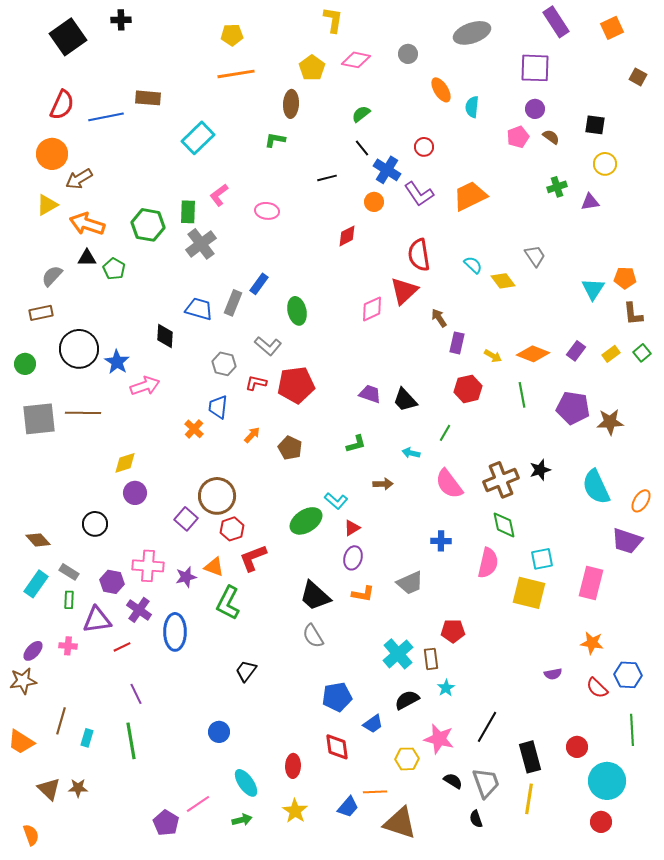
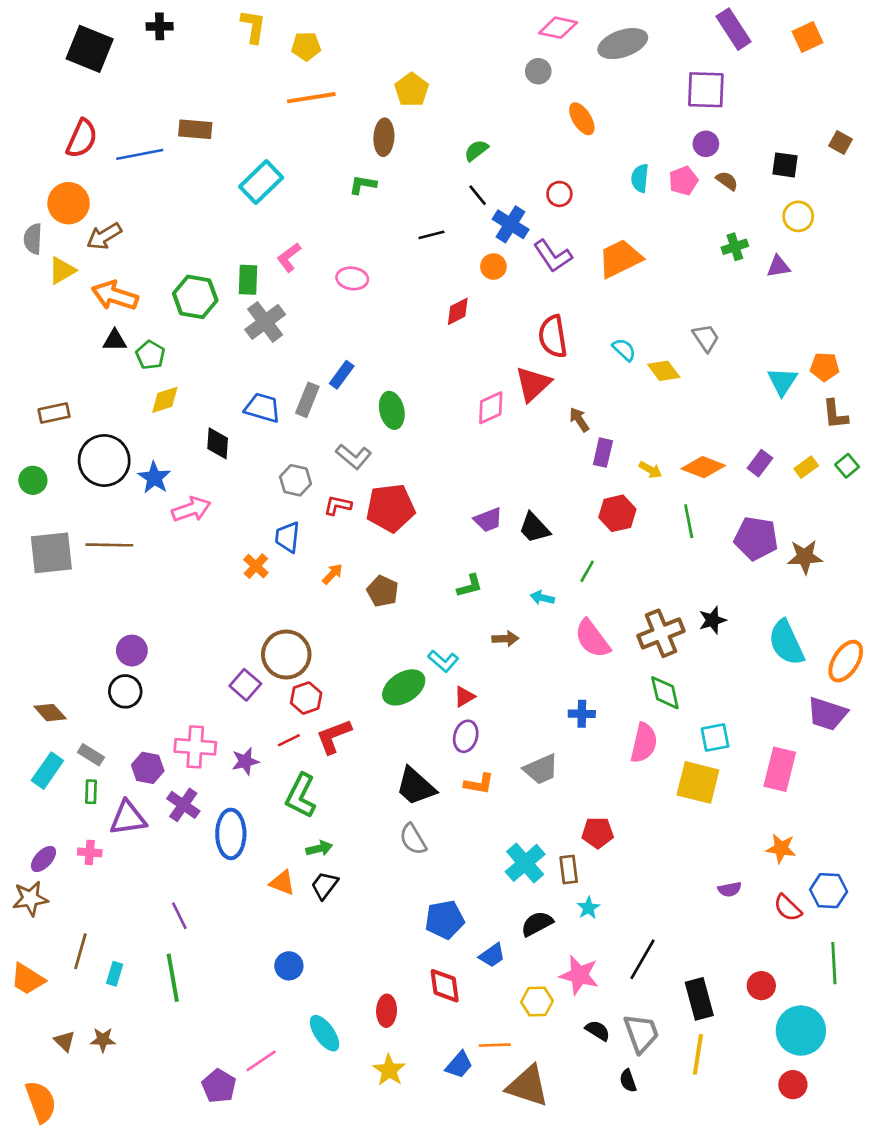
yellow L-shape: (333, 20) -> (253, 26), moved
black square: (68, 37) -> (90, 49), turned -33
pink diamond: (356, 60) -> (558, 28), moved
brown square: (638, 77) -> (840, 143), moved
cyan semicircle: (472, 107) -> (640, 178), moved
gray semicircle: (52, 276) -> (33, 239), moved, turned -40
purple trapezoid: (370, 394) -> (488, 520), turned 140
yellow diamond: (125, 463) -> (165, 400), moved
purple circle: (135, 493) -> (132, 651), moved
orange ellipse: (641, 501) -> (846, 661), size x1.4
orange triangle: (214, 567) -> (282, 883), moved
red line: (122, 647) -> (289, 740), moved
brown triangle: (49, 789) -> (65, 1041), size x0.7
green arrow: (242, 820) -> (319, 848), moved
orange semicircle: (31, 835) -> (41, 1102), size x1.5

